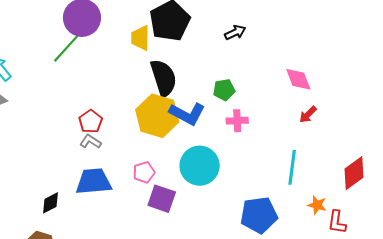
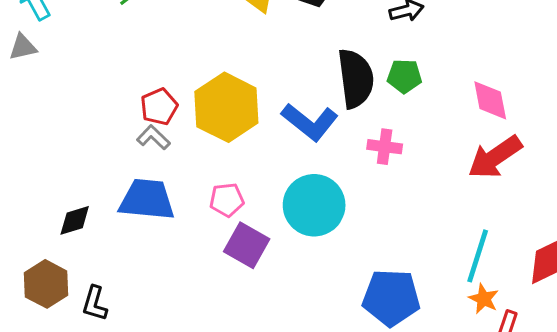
black semicircle: (163, 78) -> (356, 79), moved
green pentagon: (224, 90) -> (404, 76), moved
red arrow: (308, 114) -> (495, 157), size x1.8
yellow hexagon: (157, 116) -> (226, 107), moved
cyan line: (292, 167) -> (478, 256), moved

